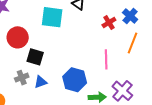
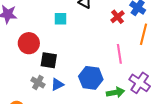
cyan square: (52, 17) -> (60, 19), size x0.6
gray cross: (22, 78) -> (38, 82), turned -32

